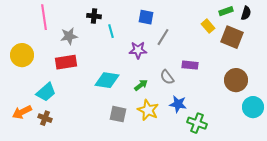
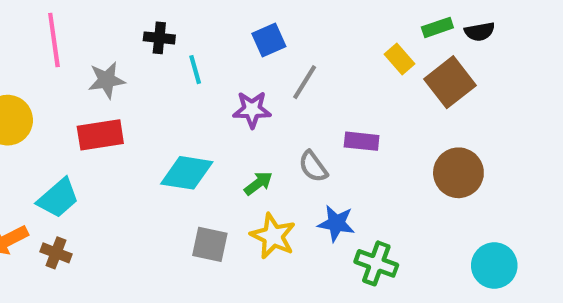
black semicircle: (246, 13) -> (480, 32), turned 64
blue square: (146, 17) -> (269, 40), turned -35
brown square: (232, 37) -> (450, 82), turned 30
cyan circle: (253, 107) -> (494, 265), moved

